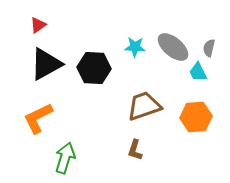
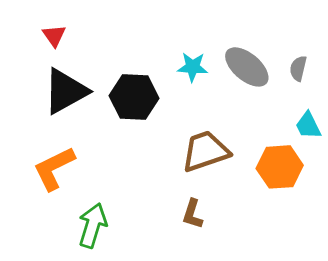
red triangle: (38, 25) -> (54, 36), turned -30
cyan trapezoid: (198, 72) -> (308, 126), moved

